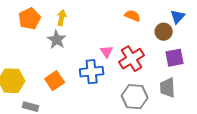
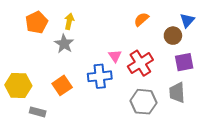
orange semicircle: (133, 16) -> (141, 19), turned -63

